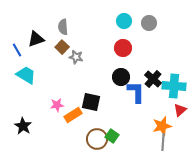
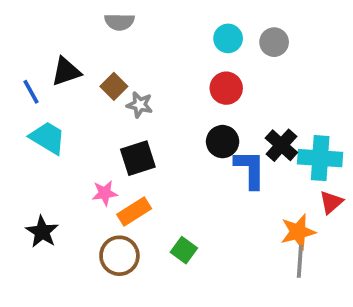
gray semicircle: (63, 27) -> (119, 22), moved, turned -84
black square: (91, 102) -> (138, 158), moved, turned -30
green square: (112, 136) -> (184, 250), moved
brown circle: (97, 139) -> (119, 256), moved

